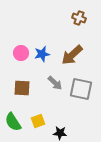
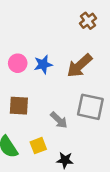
brown cross: (79, 18) -> (88, 21), turned 32
gray arrow: (55, 83) -> (59, 120), moved

